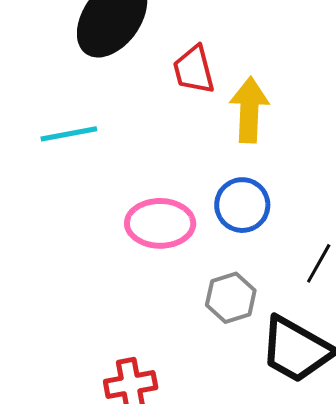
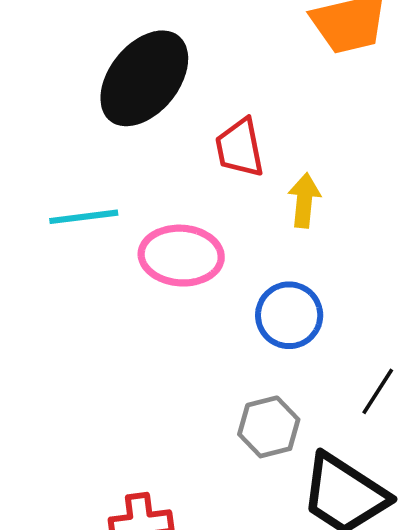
yellow arrow: (249, 110) -> (304, 200), size x0.7
pink ellipse: (160, 223) -> (181, 256), moved

